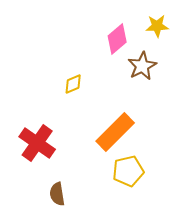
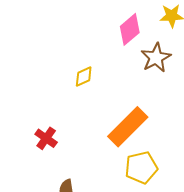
red cross: (37, 143) -> (46, 138), size x0.6

